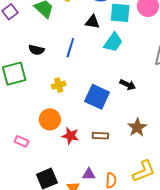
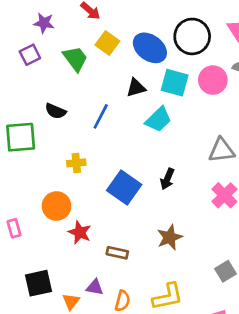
black triangle: (92, 22) -> (136, 88), turned -35
black arrow: (128, 85) -> (167, 179), turned 77
brown rectangle: (100, 136) -> (117, 253), moved
pink rectangle: (22, 141) -> (14, 228), turned 40

